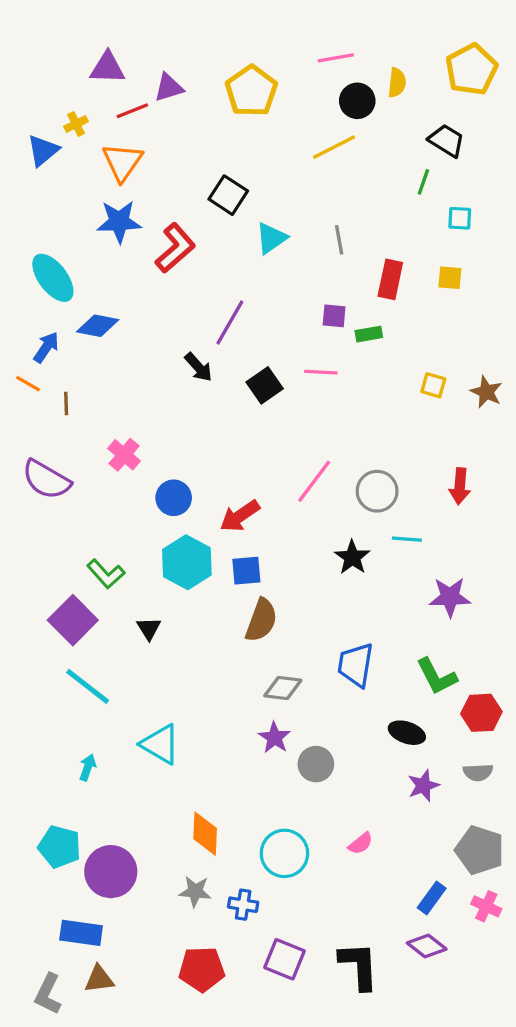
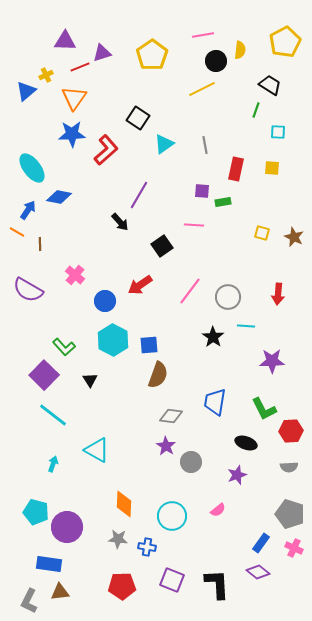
black square: (265, 385) -> (162, 246), moved
red arrow: (240, 516) -> (140, 285), moved
purple star: (423, 786) -> (237, 475), moved

